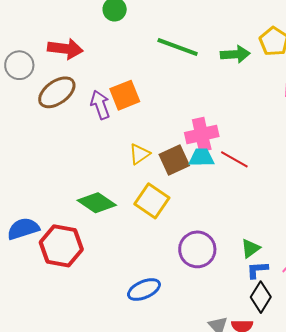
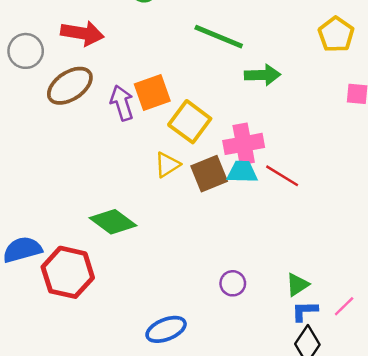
green arrow: (235, 54) -> (263, 75), moved
yellow square: (152, 201) -> (190, 122), moved
purple circle: (197, 249) -> (233, 283), size x0.6

